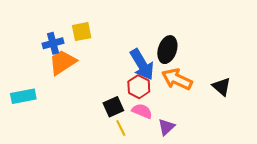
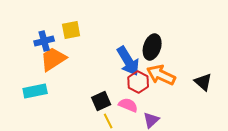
red hexagon: (139, 87) -> (138, 82), moved
cyan rectangle: (23, 96) -> (35, 91), moved

